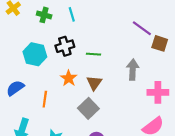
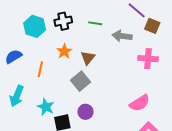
green line: (94, 54) -> (95, 23), moved
gray arrow: (133, 70) -> (122, 36), moved, turned -90
pink cross: (158, 92) -> (148, 59), moved

